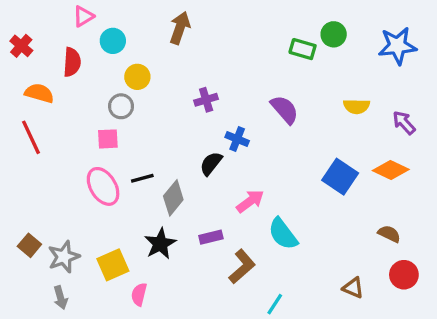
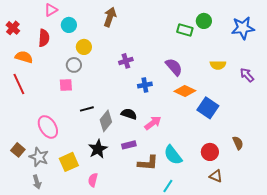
blue cross: (237, 139) -> (145, 85), turned -32
black semicircle: (211, 164) -> (129, 114), moved, turned 70
orange diamond: (391, 170) -> (185, 91), moved
pink ellipse: (103, 186) -> (48, 127), moved
cyan semicircle: (283, 234) -> (173, 155), moved
brown semicircle: (389, 234) -> (238, 143), turned 40
gray star: (64, 257) -> (39, 157), turned -30
brown L-shape: (242, 267) -> (148, 163), turned 45
red circle: (404, 275) -> (210, 152), moved
pink semicircle: (139, 294) -> (93, 180), moved

